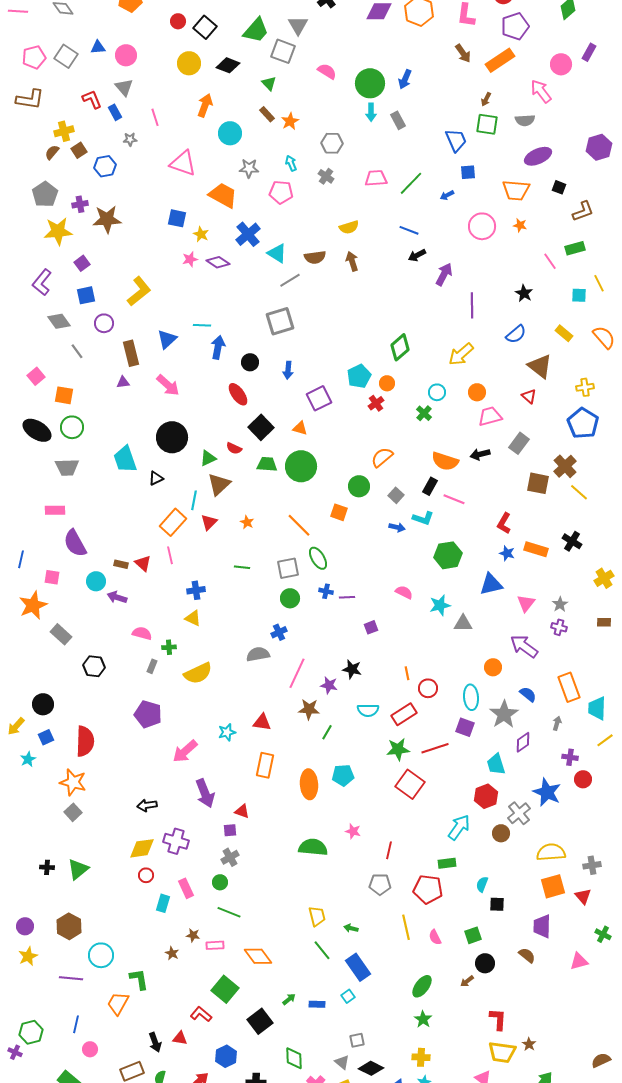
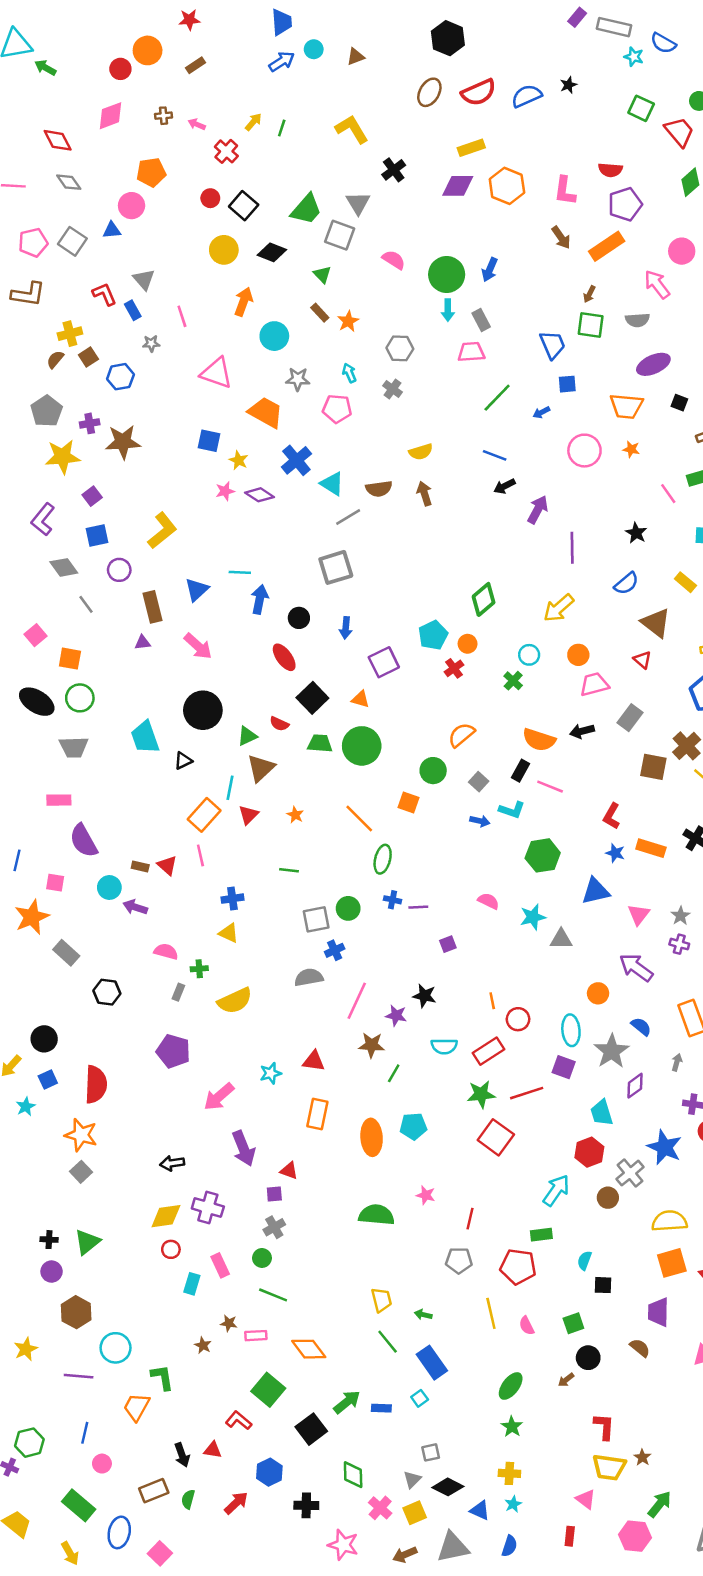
pink circle: (126, 55) -> (132, 206), moved
pink trapezoid: (376, 178) -> (471, 352), moved
green ellipse: (318, 558) -> (383, 859), turned 45
gray square: (288, 568) -> (316, 919), moved
purple circle: (25, 926) -> (52, 1272), moved
green arrow: (289, 999) -> (347, 1402), size x1.6
gray triangle: (342, 1062) -> (412, 1480), turned 35

